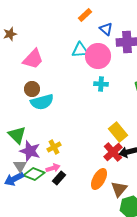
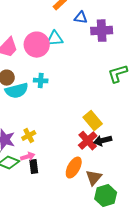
blue triangle: (106, 29) -> (81, 18), turned -32
pink circle: (98, 56) -> (37, 45), moved
cyan cross: (101, 84) -> (41, 81), moved
black rectangle: (59, 178) -> (34, 167), turned -48

